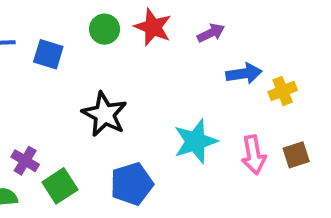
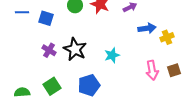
cyan star: (195, 141) -> (112, 55), moved, size x0.7
purple cross: (25, 161) -> (49, 50), moved

